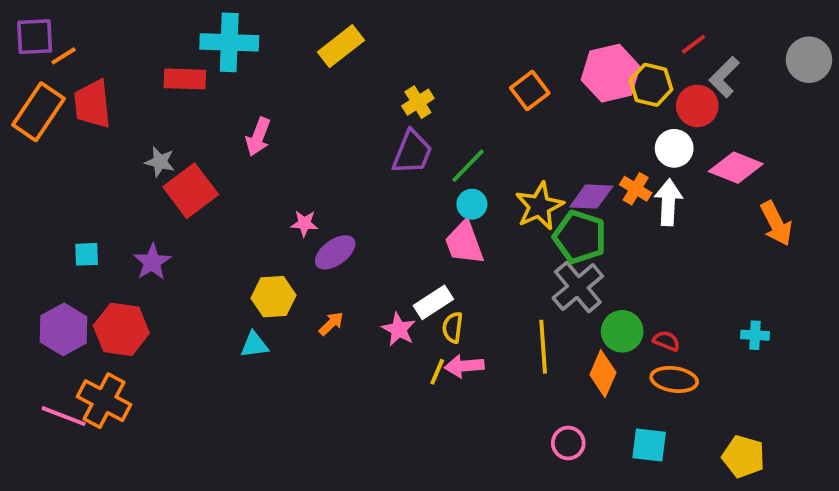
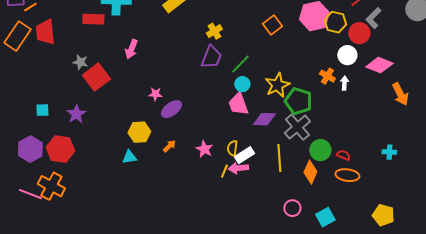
purple diamond: (591, 196) -> (264, 119), moved
white arrow: (668, 202) -> (344, 83), size x0.6
white rectangle: (433, 302) -> (244, 155), moved
cyan square: (649, 445) -> (325, 217), moved, turned -36

